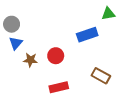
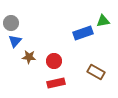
green triangle: (108, 14) -> (103, 21), moved
red circle: (56, 56) -> (54, 61), moved

